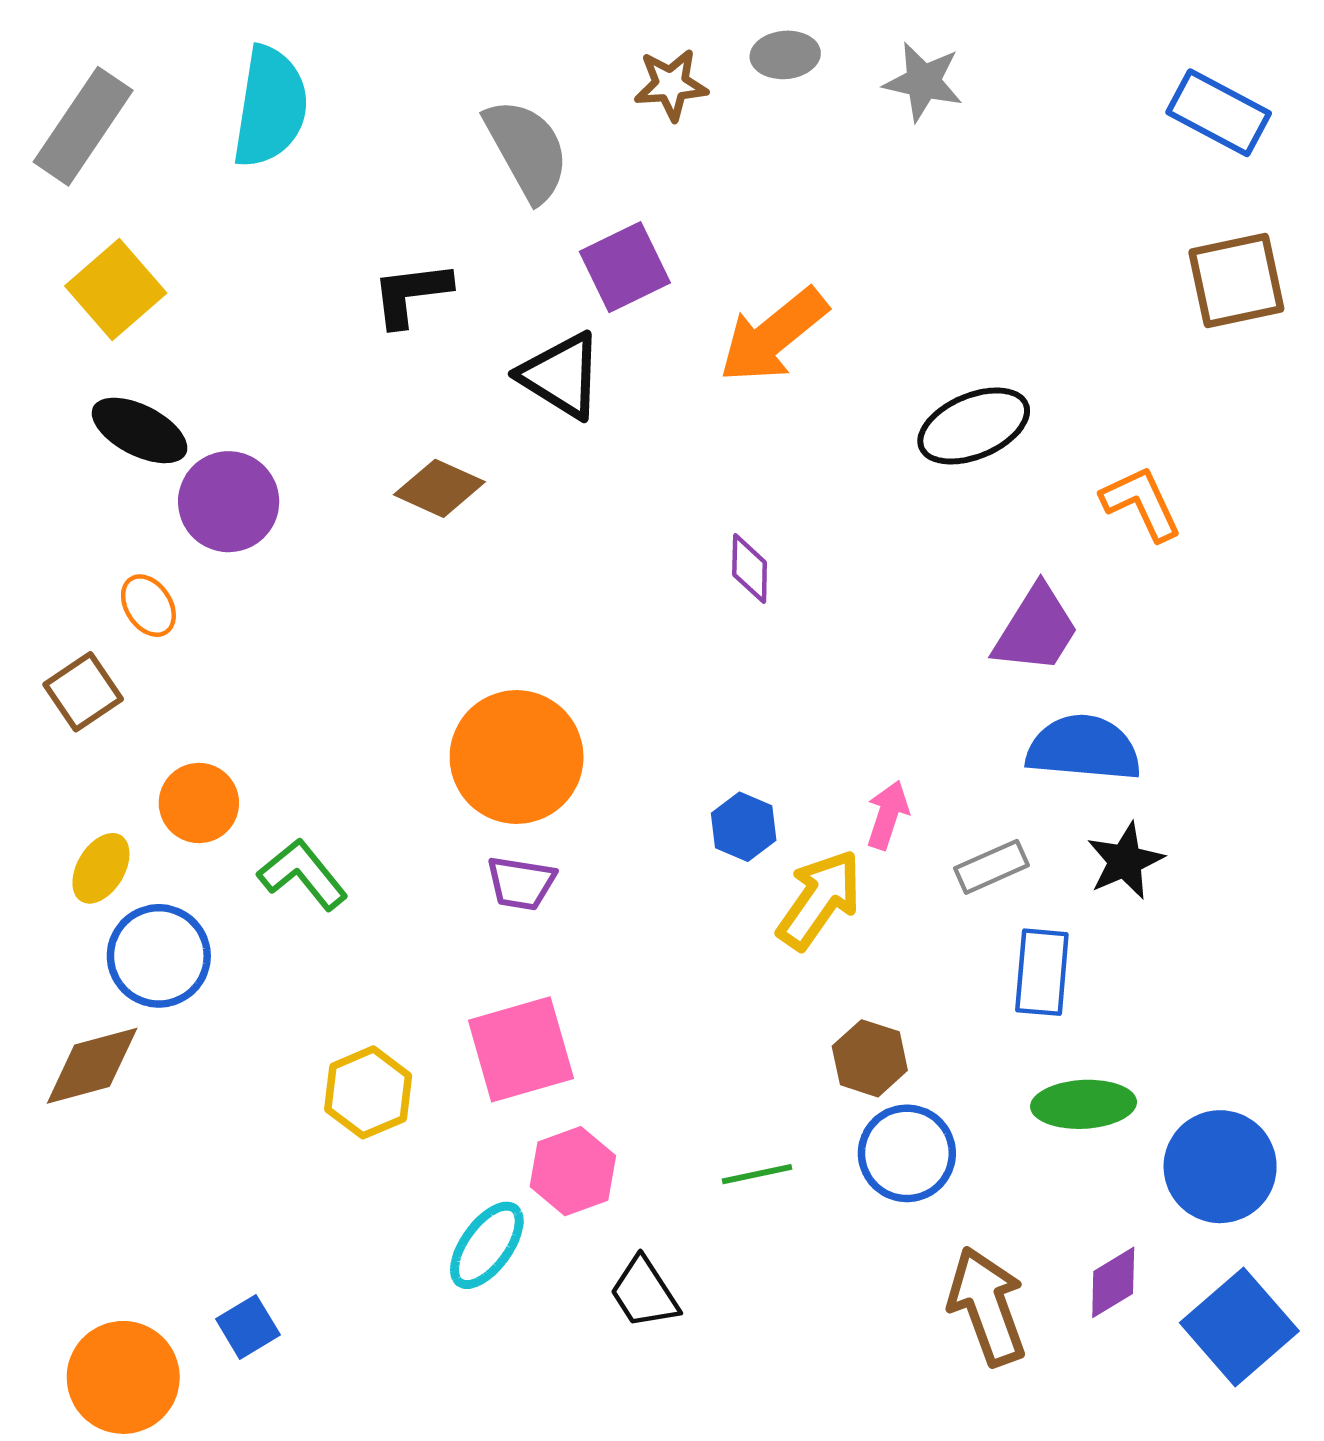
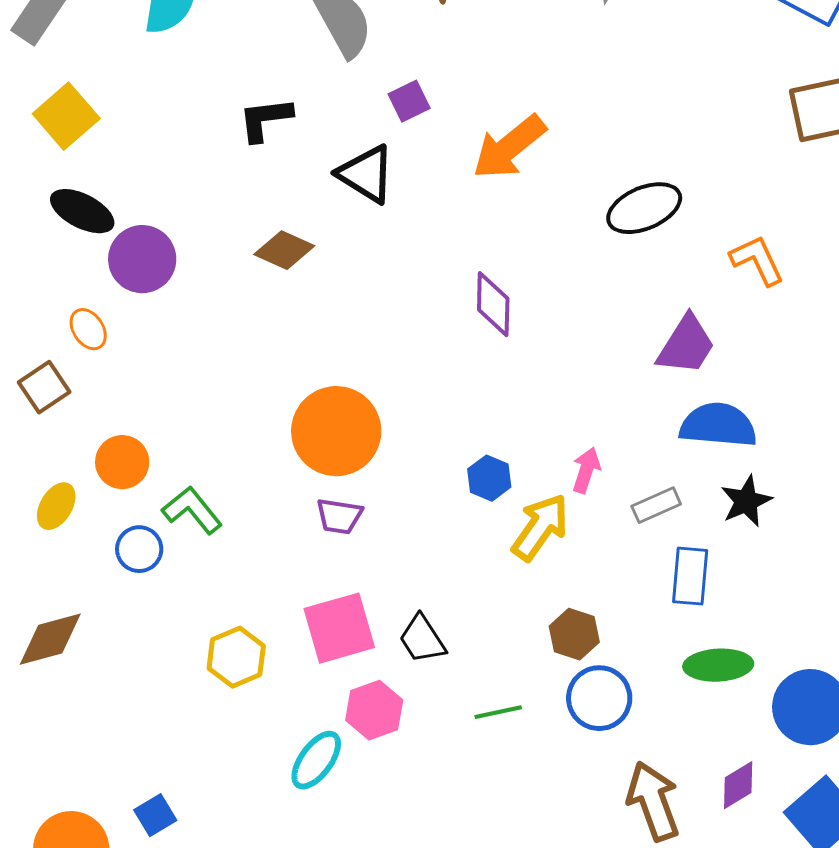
purple square: (625, 267) -> (409, 101), size x0.7
purple diamond: (750, 568) -> (493, 304), size x1.4
blue circle: (159, 956) -> (139, 549), moved, size x0.7
black trapezoid: (644, 1293) -> (422, 639), moved

